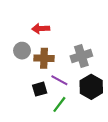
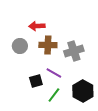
brown cross: (44, 58) -> (48, 45), moved
black hexagon: (91, 87) -> (83, 91), moved

